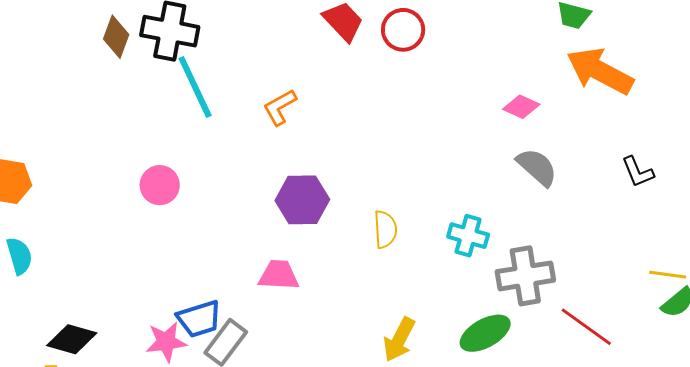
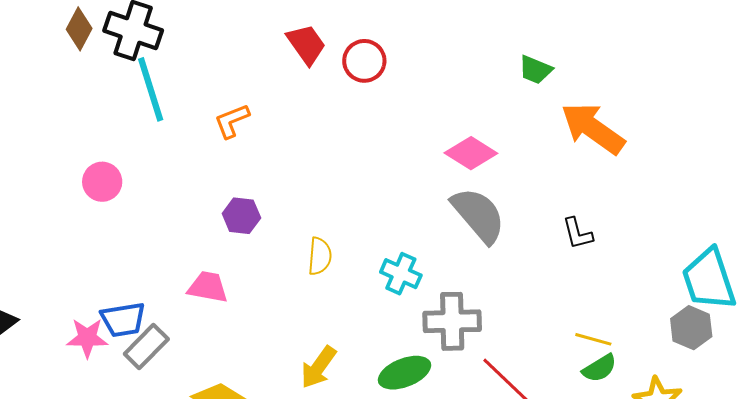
orange arrow: (600, 71) -> (593, 128), moved
pink diamond: (521, 107) -> (471, 153), size x1.4
gray semicircle: (537, 167) -> (478, 215), size x1.4
purple hexagon: (302, 200) -> (241, 216), size x0.7

